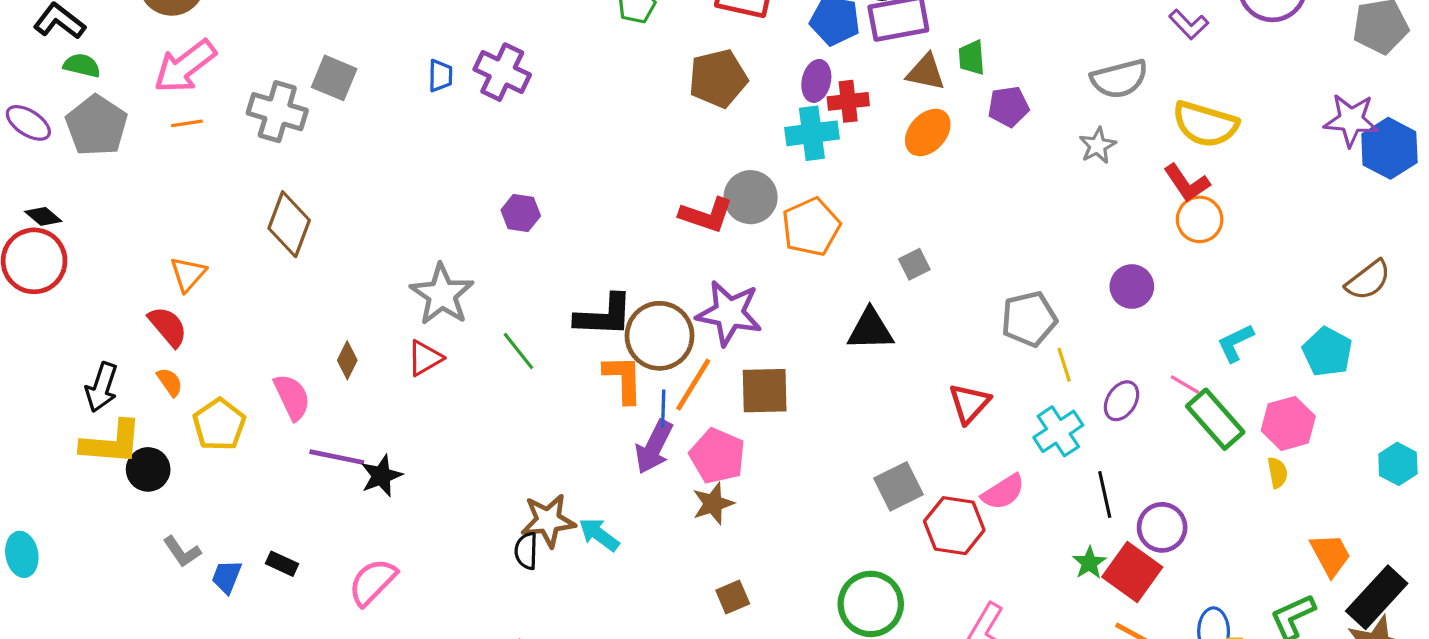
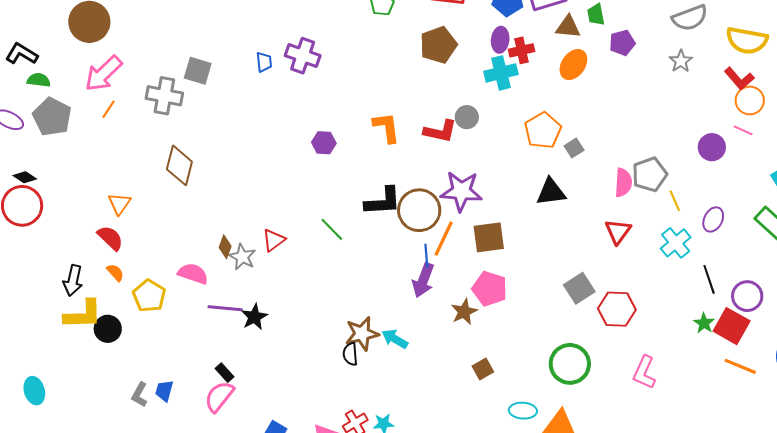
orange line: (187, 123) -> (109, 109), turned -42
gray circle: (751, 197) -> (467, 117), size x0.7
orange pentagon: (811, 227) -> (543, 130), moved
gray star: (442, 294) -> (242, 257), moved, size x0.7
orange L-shape: (623, 379) -> (386, 127), moved
pink line: (1185, 384) -> (743, 130), moved
pink semicircle: (292, 397) -> (193, 274), turned -40
pink pentagon: (717, 456) -> (490, 289), moved
pink semicircle: (1003, 492) -> (623, 183), moved, turned -48
gray L-shape: (182, 552) -> (140, 395), moved, turned 70
black rectangle: (282, 564) -> (225, 373), moved, turned 30
pink semicircle: (373, 582) -> (219, 396), moved

